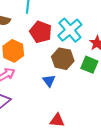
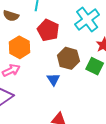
cyan cross: (70, 30) -> (87, 20), moved

